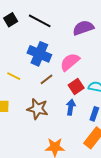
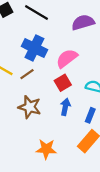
brown line: (47, 79) -> (27, 74), moved
red square: (76, 86) -> (63, 83), moved

